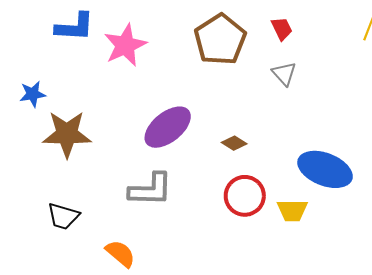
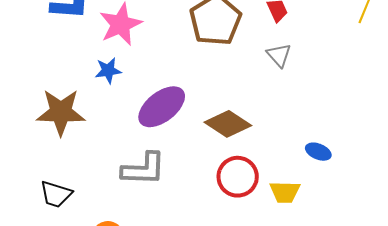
blue star: (33, 94) -> (108, 71), moved
brown diamond: (234, 143) -> (228, 124), size x1.8
blue ellipse: (325, 169) -> (318, 152), size x0.5

